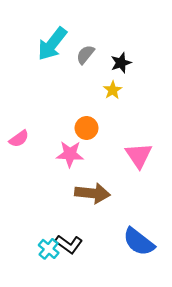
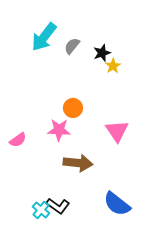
yellow star: (113, 90) -> (113, 66), moved
pink semicircle: (19, 139) -> (18, 140), moved

